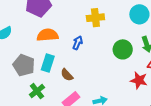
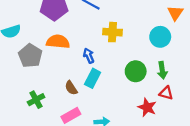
blue arrow: (78, 43) -> (89, 56), turned -56
cyan rectangle: (48, 63) -> (93, 78), moved
gray pentagon: (24, 65) -> (30, 56), moved

